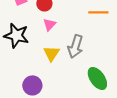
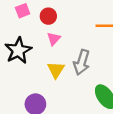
black star: (16, 35) -> (18, 50), turned 30

